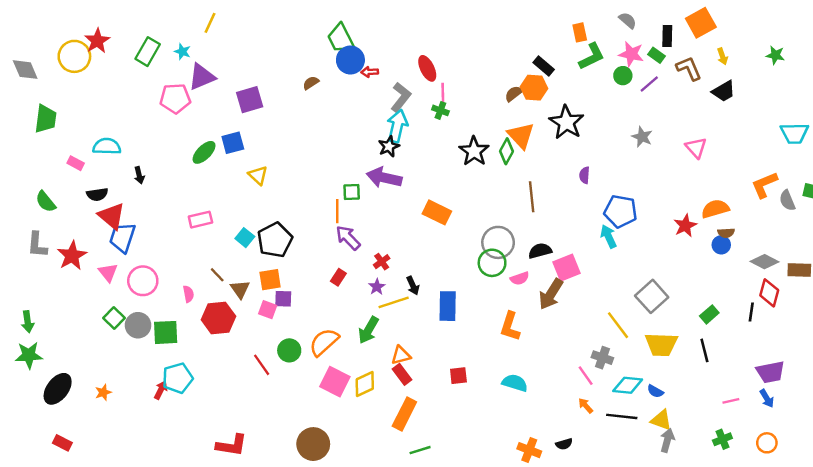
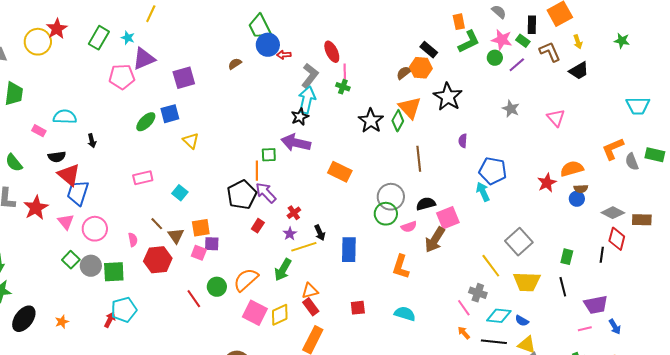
black pentagon: (275, 240) -> (242, 195), moved
green rectangle: (709, 314) -> (567, 257), turned -35
purple trapezoid: (770, 372) -> (596, 305), moved

